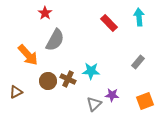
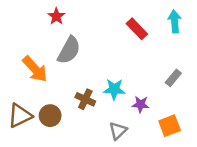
brown circle: (48, 81) -> (50, 116), moved
brown triangle: (16, 92) -> (20, 116), size x1.5
purple star: (112, 95) -> (141, 104), moved
orange square: (145, 101) -> (170, 126), moved

